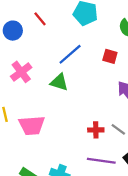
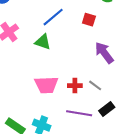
pink trapezoid: (32, 125) -> (46, 85), moved

